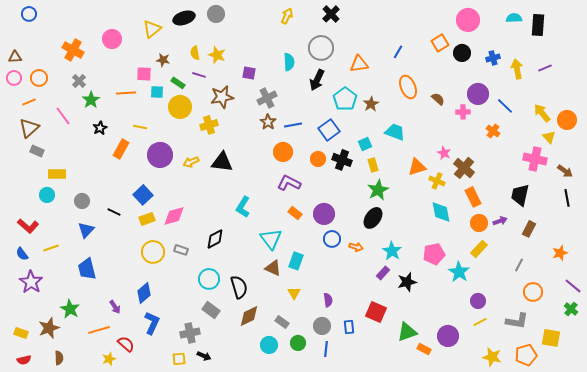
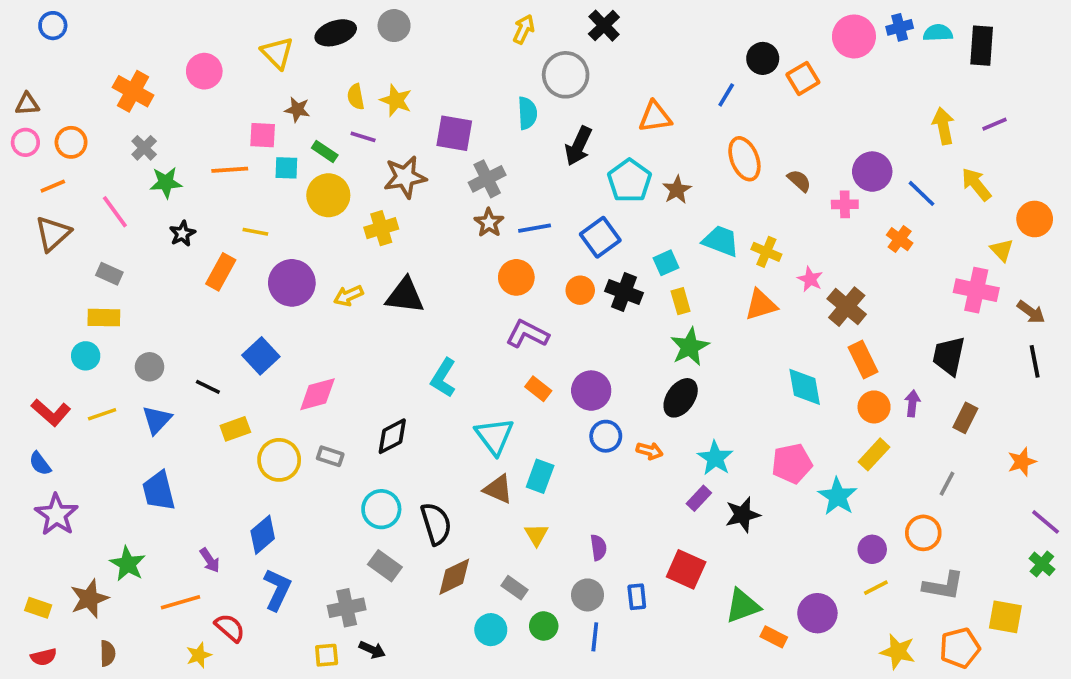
yellow triangle: (152, 29) -> (277, 53), turned -36
gray circle: (321, 48) -> (566, 75), moved
black circle: (462, 53) -> (763, 58), moved
blue cross: (493, 58) -> (900, 27), moved
purple square: (249, 73) -> (454, 133), size x1.5
green star: (91, 100) -> (166, 182), turned 30
yellow arrow: (542, 113) -> (976, 184), moved
gray rectangle: (37, 151) -> (109, 274), moved
yellow cross: (437, 181) -> (766, 252), moved
yellow rectangle: (147, 219) -> (235, 429), moved
purple arrow: (500, 221) -> (912, 403), turned -64
yellow line: (51, 248) -> (102, 414), moved
orange circle: (533, 292) -> (923, 533), moved

